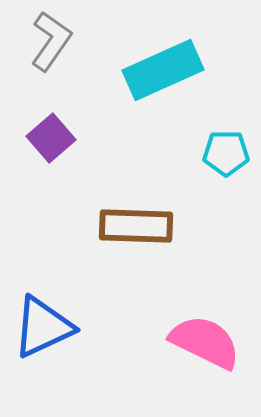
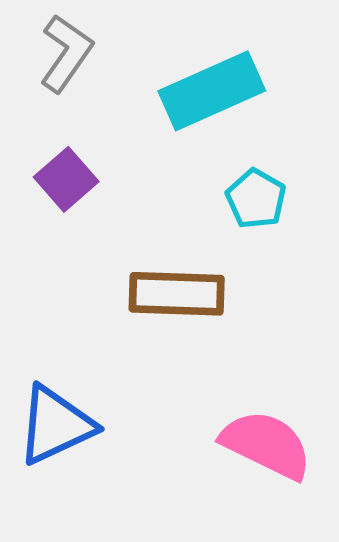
cyan pentagon: (226, 153) -> (256, 199), moved, turned 30

